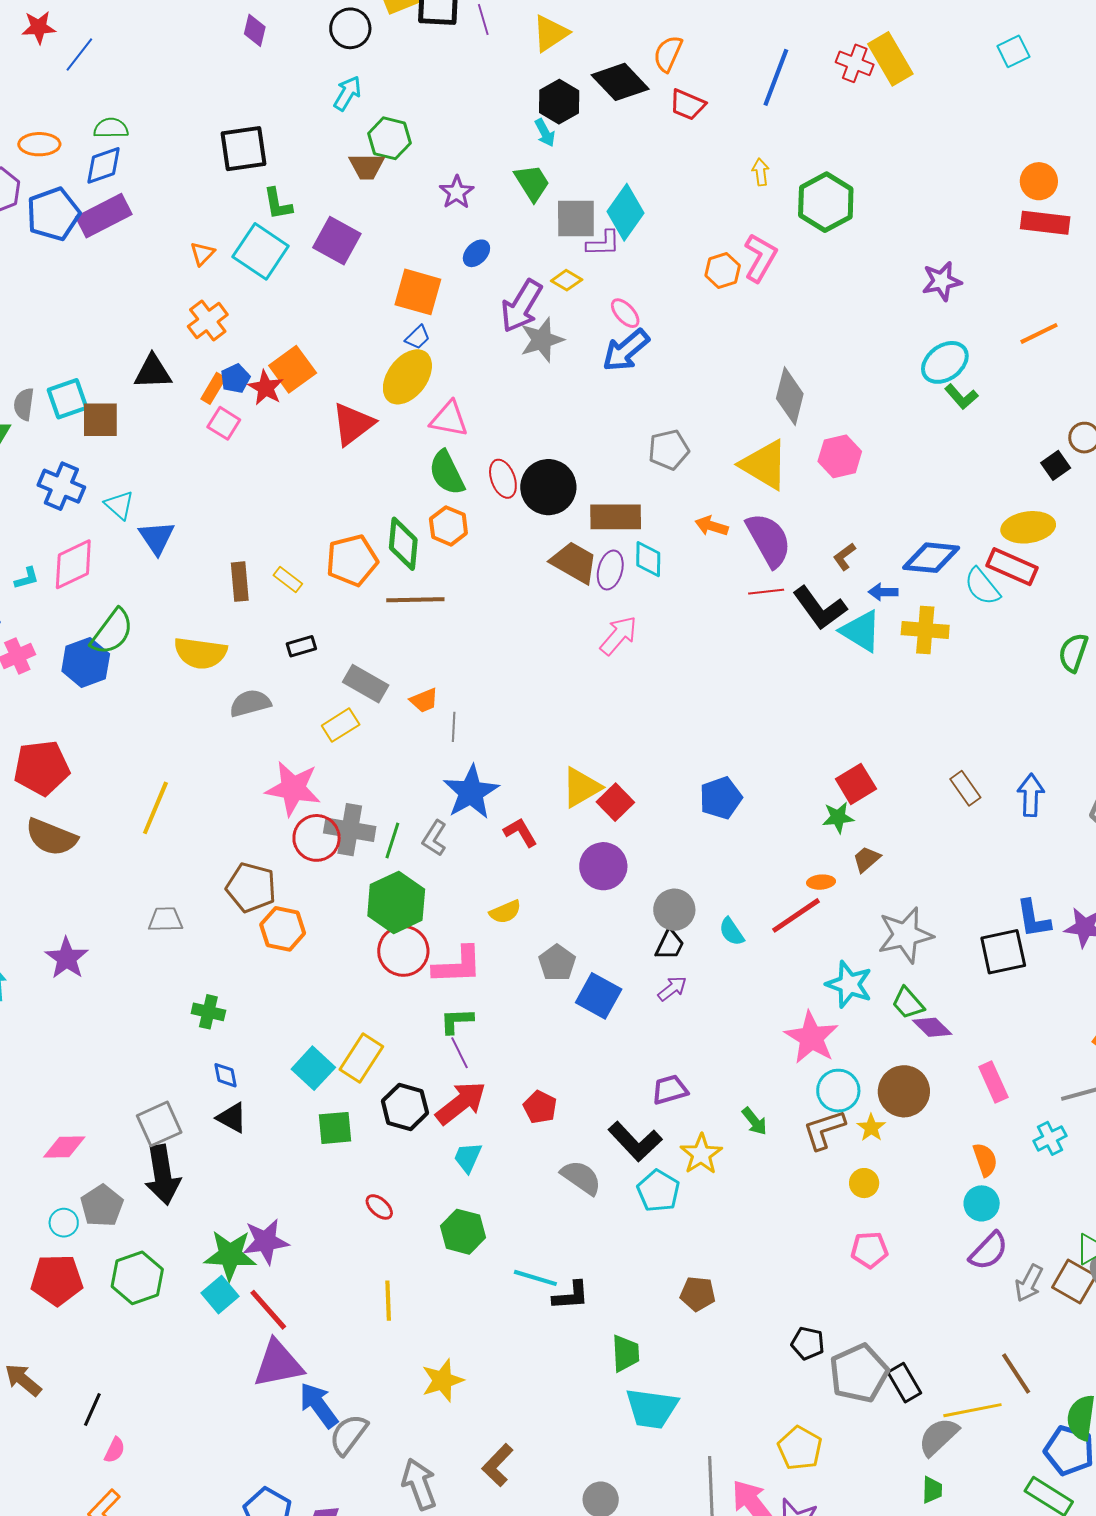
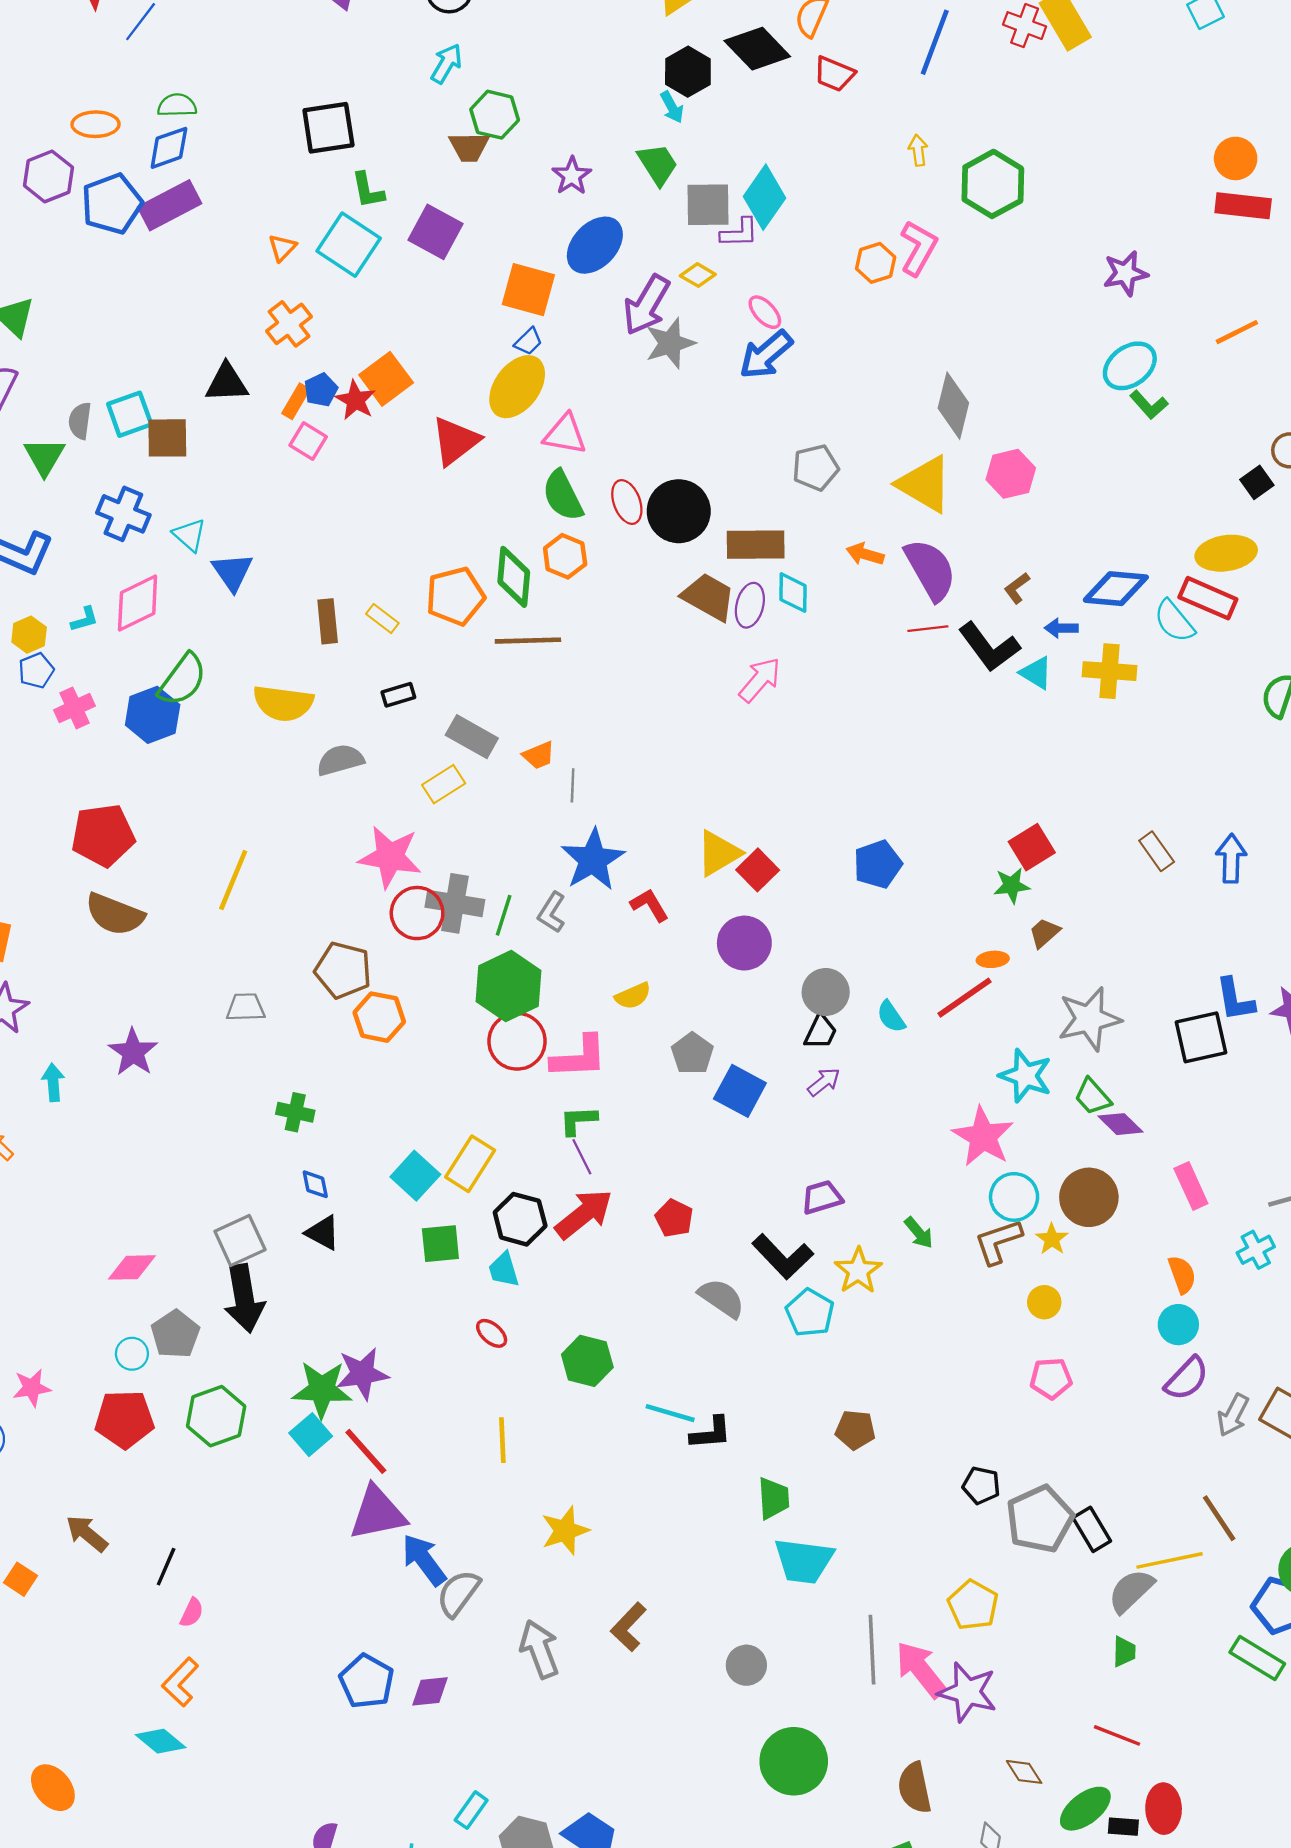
blue ellipse: (476, 253) -> (595, 245), size x1.8
cyan triangle: (861, 631) -> (1036, 673), size x0.7
cyan trapezoid: (468, 1157) -> (504, 1270), moved, turned -40

